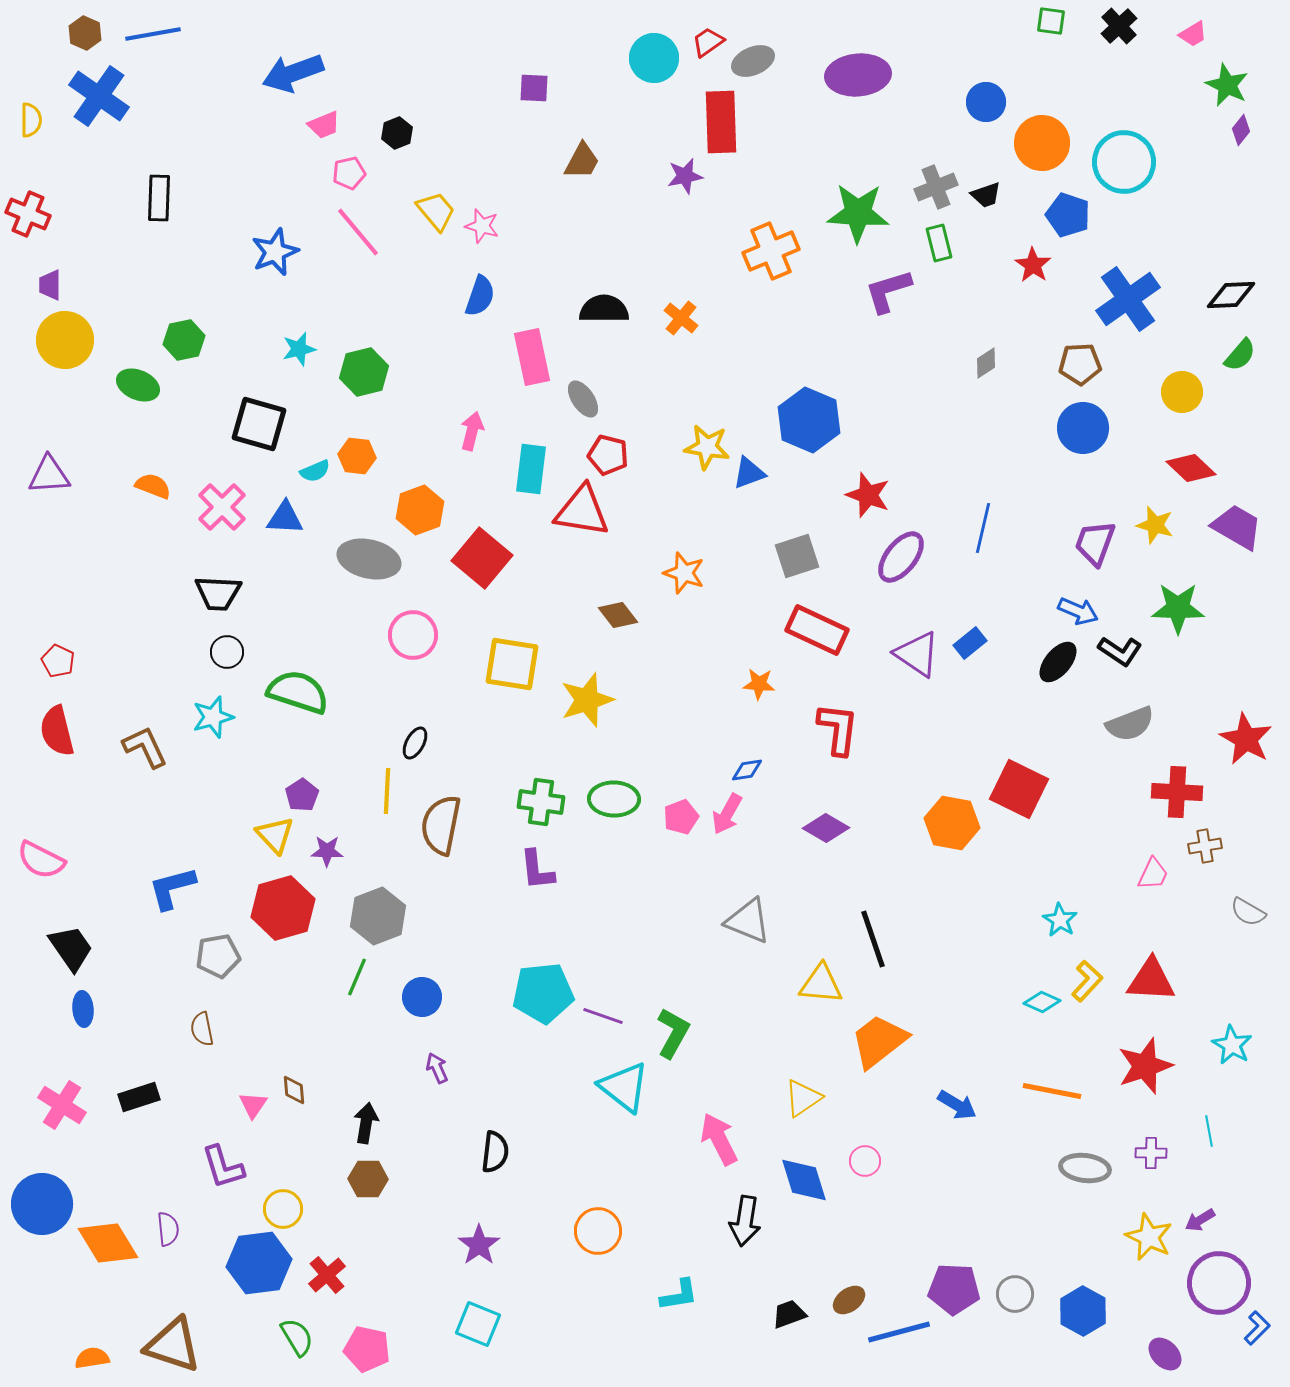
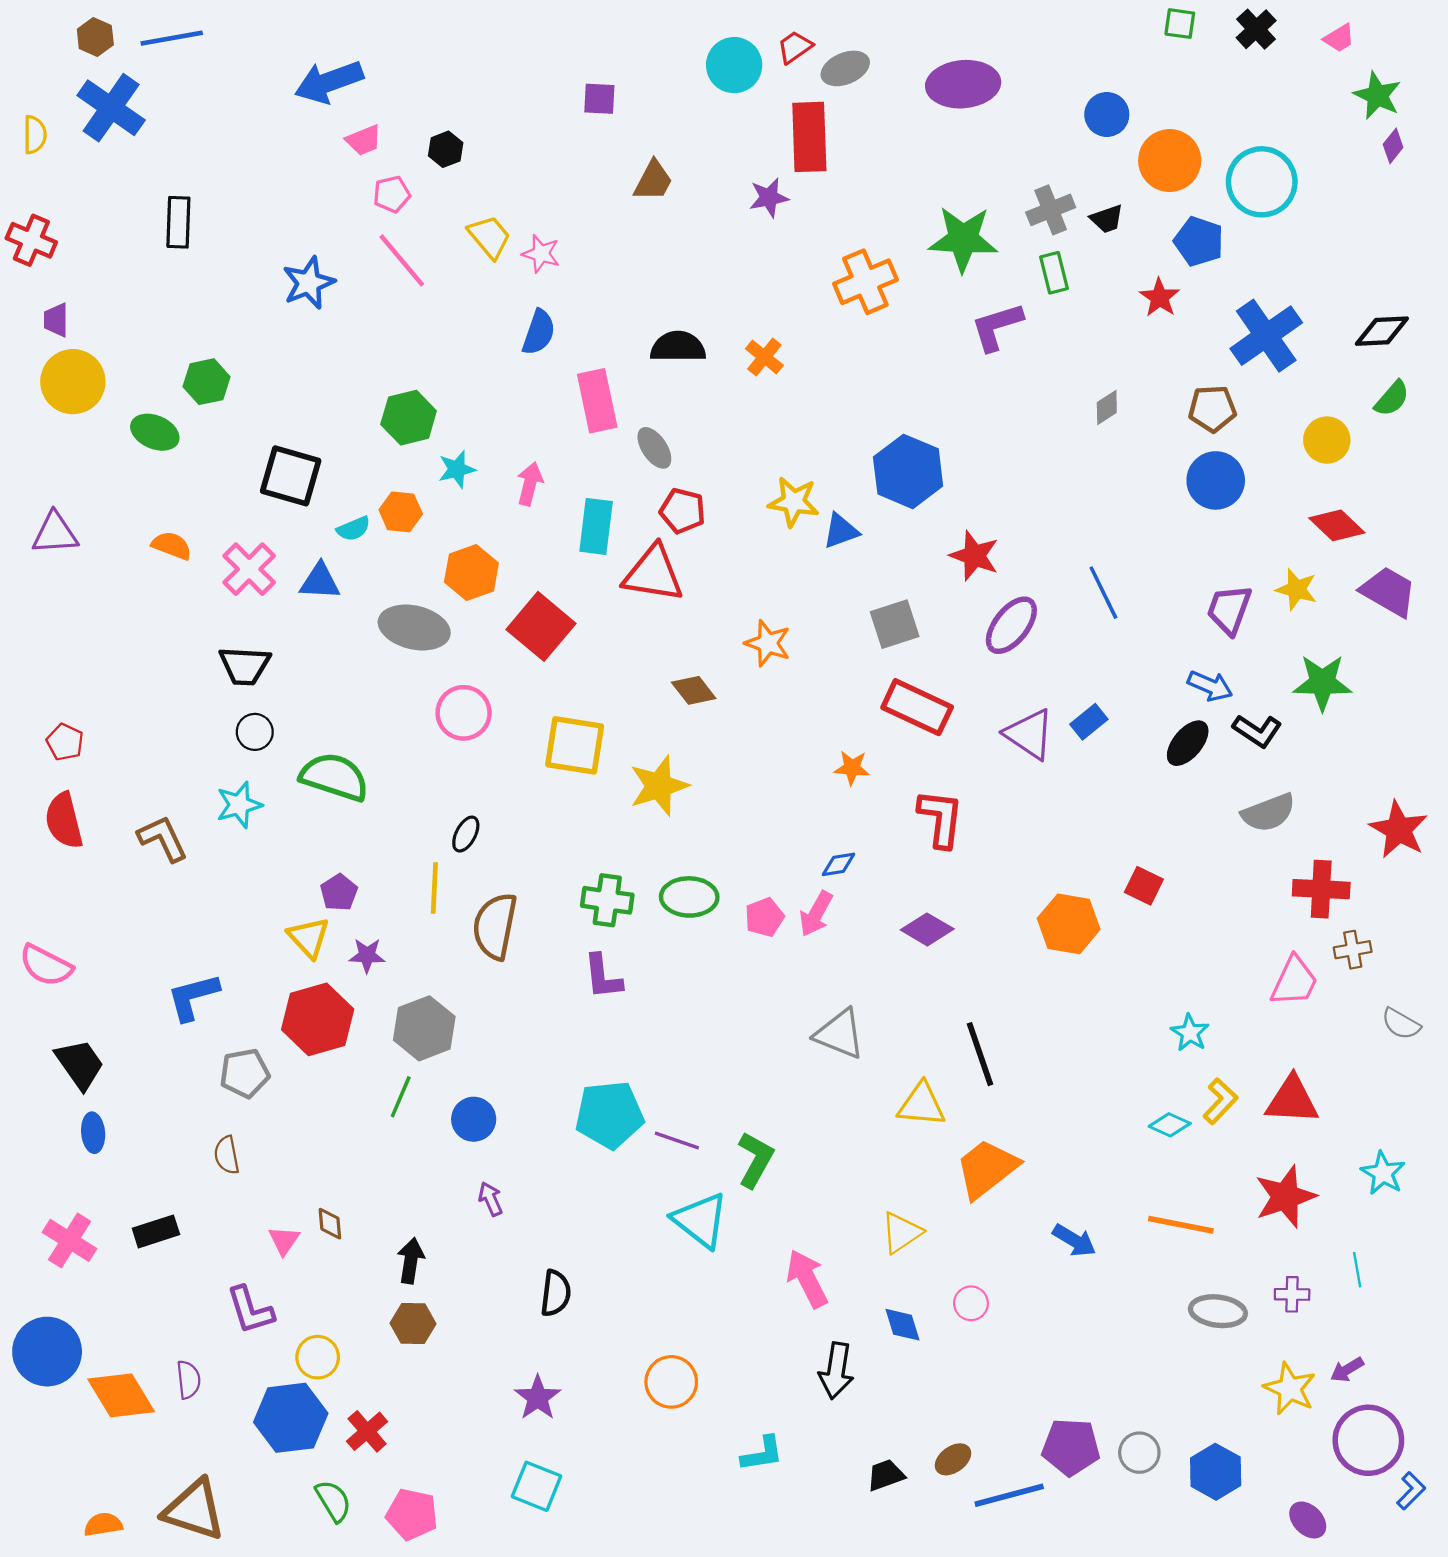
cyan star: (299, 349) -> (457, 469), moved
blue line: (983, 528) -> (1103, 593), turned -39
red square: (1019, 789) -> (1144, 886), size x0.6
pink trapezoid: (1153, 874) -> (1294, 981), size x1.4
blue diamond: (804, 1180) -> (902, 1325), size x0.7

